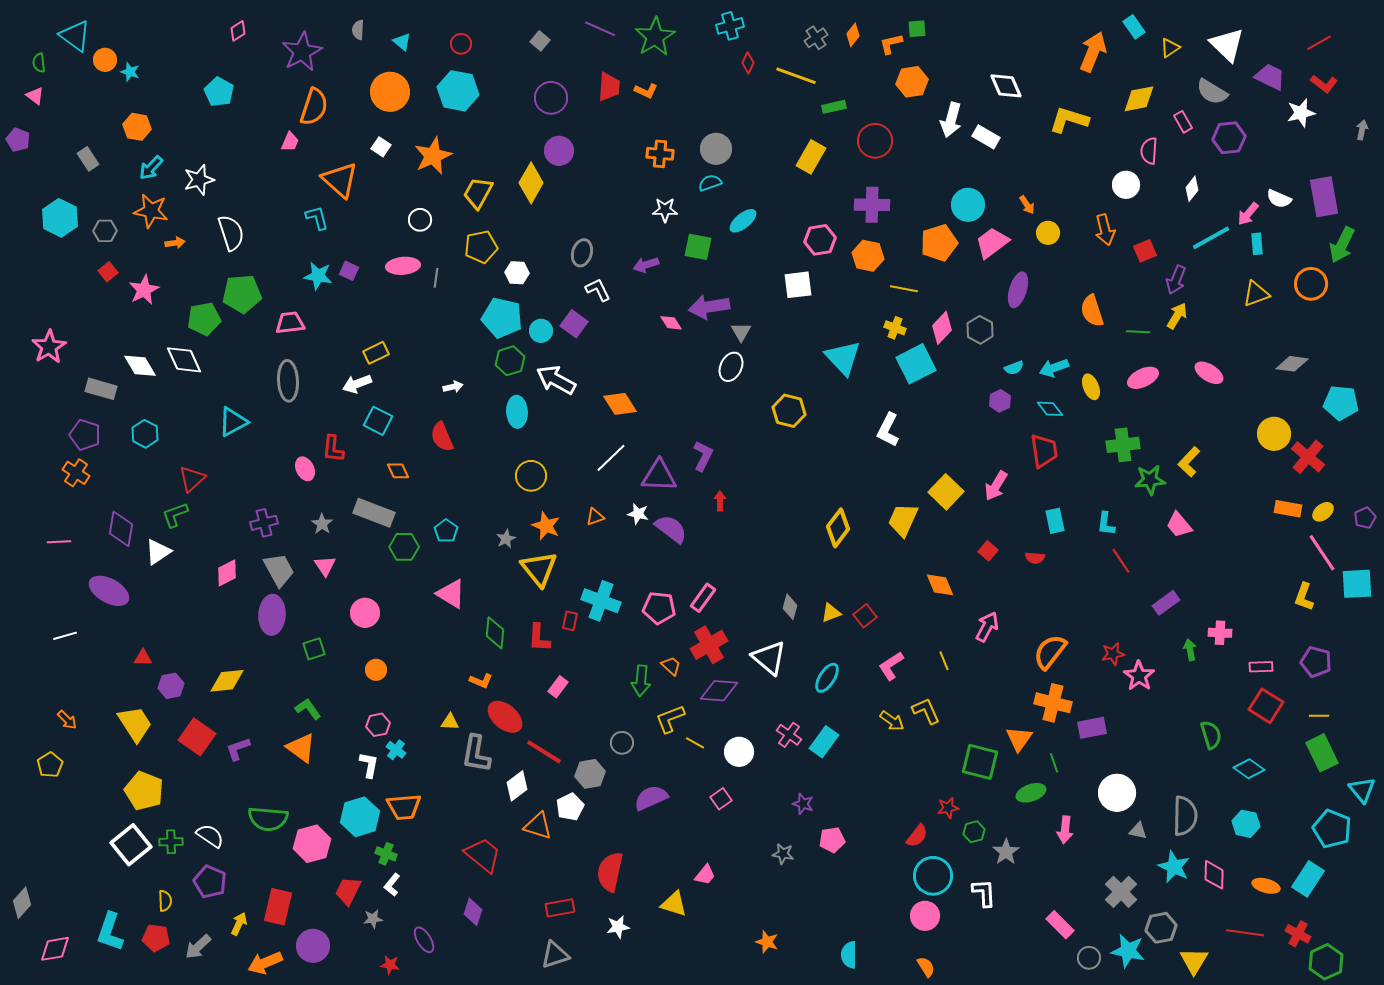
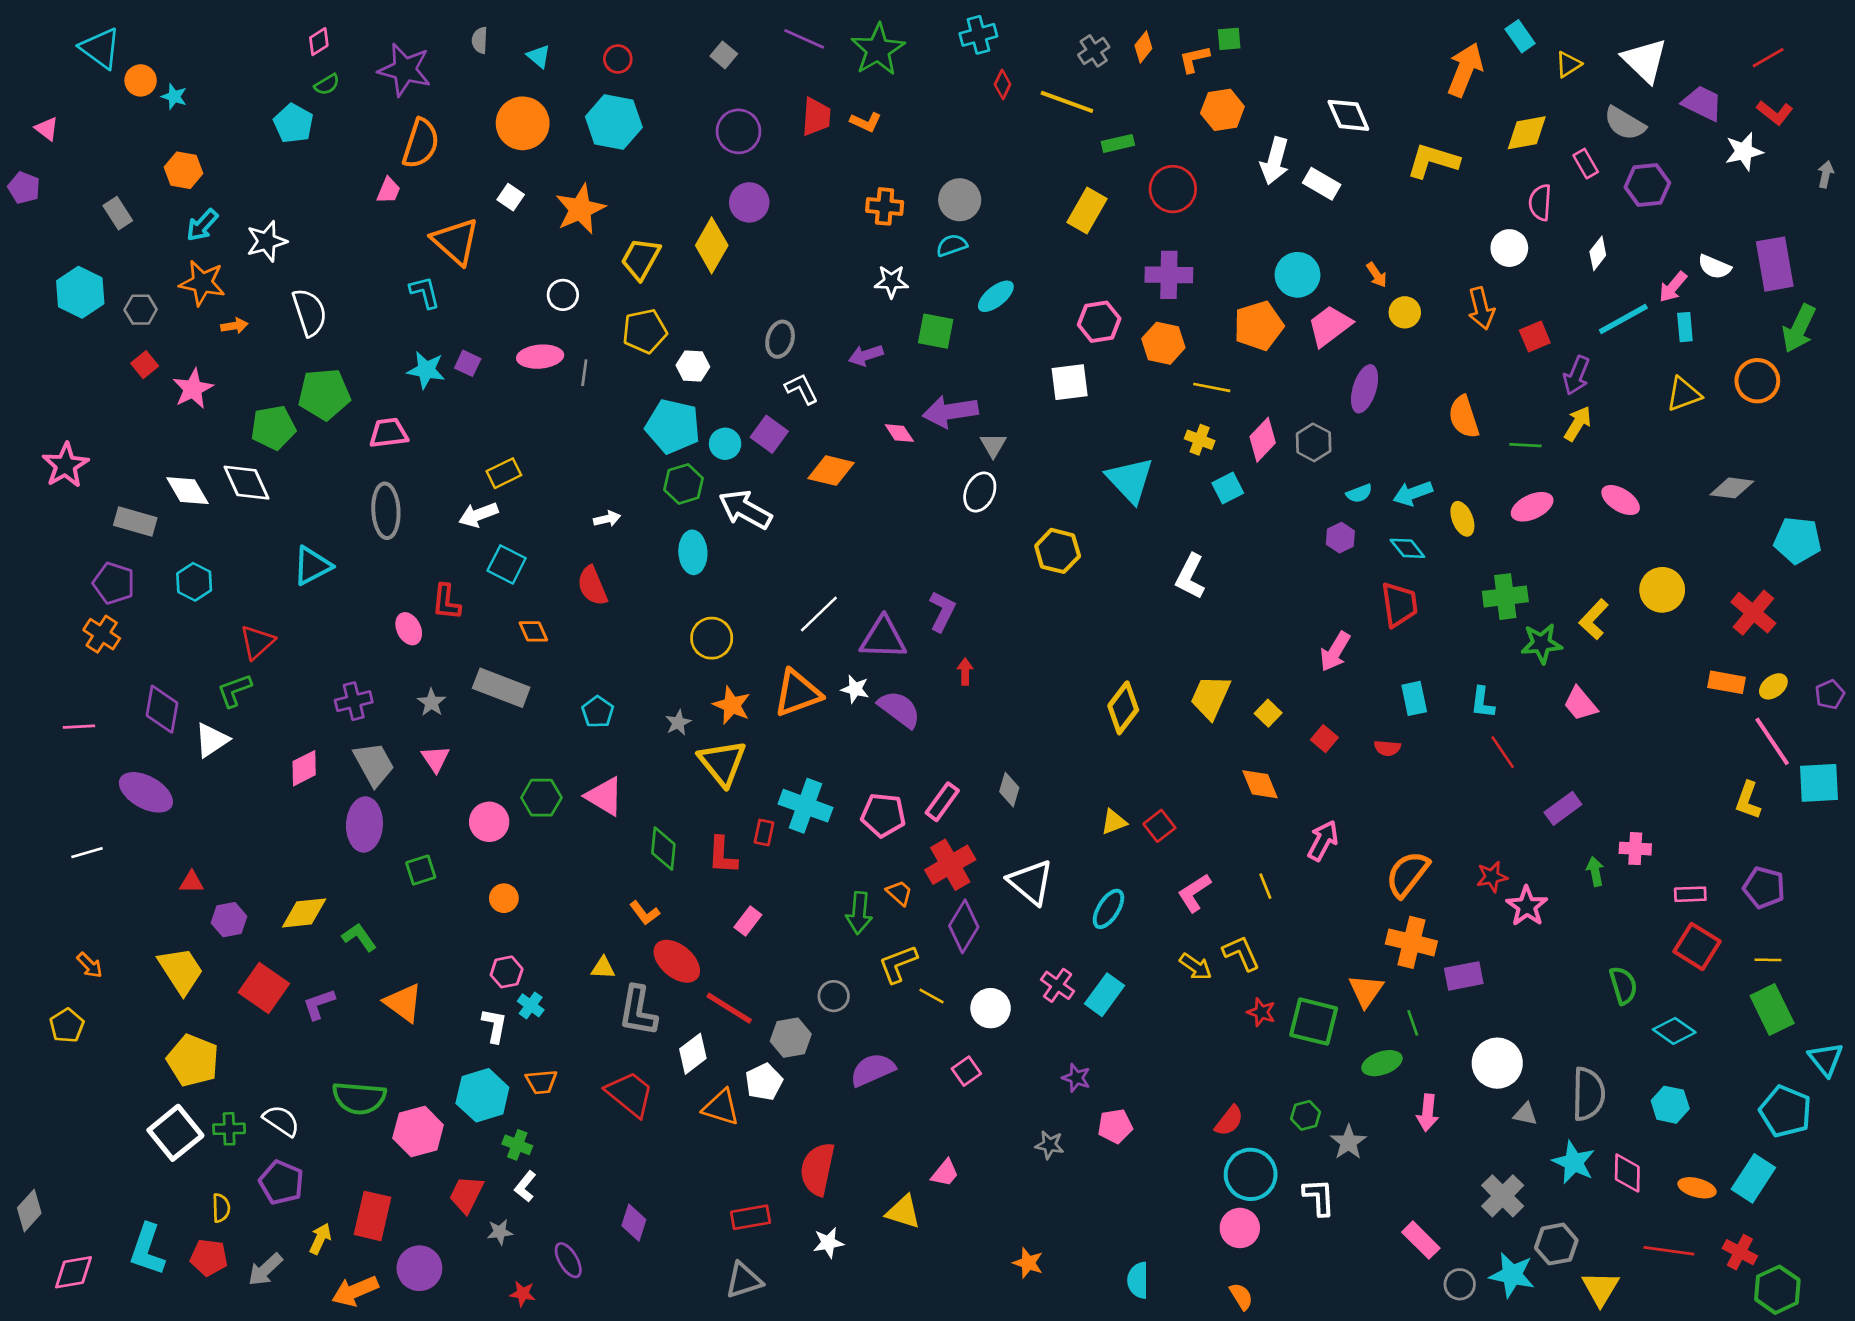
purple star: (302, 52) -> (405, 70), turned -30
green semicircle: (39, 63) -> (327, 84), moved, turned -114
cyan square: (916, 364) -> (1228, 488), size x0.6
orange diamond: (620, 404) -> (831, 471), moved, turned -44
yellow circle: (1274, 434) -> (1662, 590), moved
yellow square: (946, 492) -> (1268, 713), moved, size x0.6
orange triangle: (595, 517) -> (797, 693), size x2.0
green hexagon: (404, 547) -> (541, 798), moved
gray diamond: (790, 607) -> (1009, 790), moved
orange L-shape: (481, 681) -> (645, 913), turned 30
purple diamond: (719, 691) -> (964, 926), turned -63
green L-shape: (308, 709) -> (359, 937), moved
orange trapezoid: (404, 807) -> (541, 1082), size x0.7
red star: (948, 808) -> (1261, 1012), moved, turned 30
red trapezoid: (483, 855) -> (630, 1094), moved

